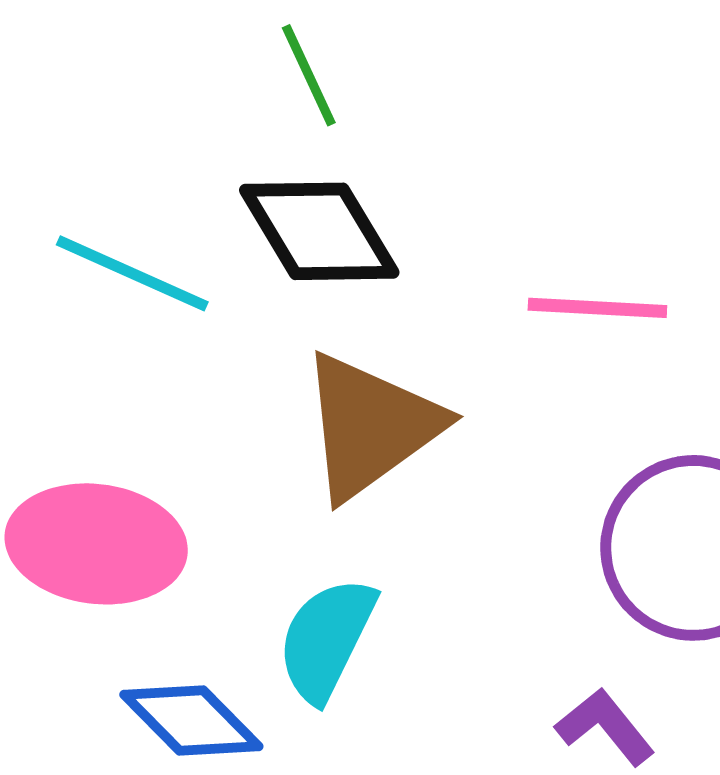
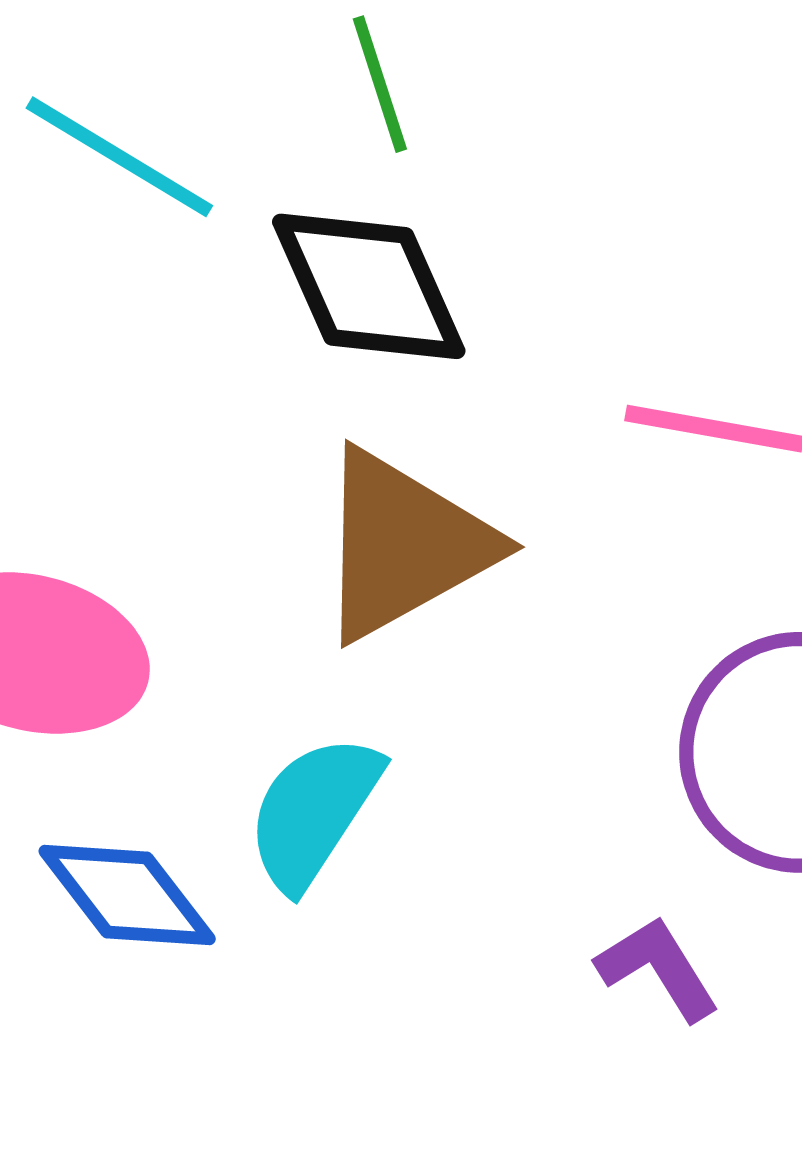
cyan line: (132, 273) -> (119, 157), moved

